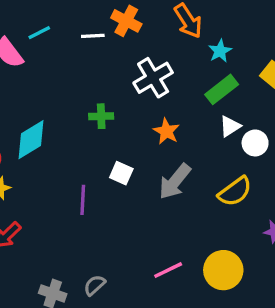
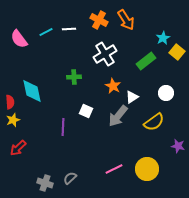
orange cross: (126, 21) -> (99, 20), moved
cyan line: (39, 33) -> (46, 32), moved
cyan star: (220, 51) -> (163, 38), moved
white triangle: (230, 126) -> (132, 97), moved
cyan diamond: (31, 140) -> (32, 91), turned -70

